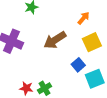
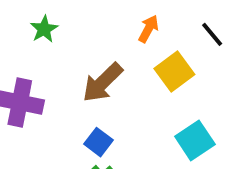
blue square: (78, 65) -> (99, 142), moved

